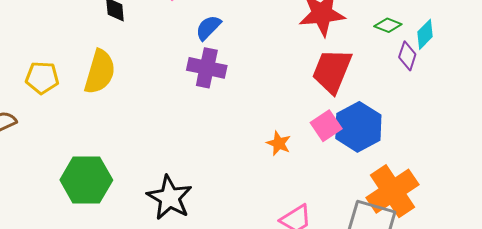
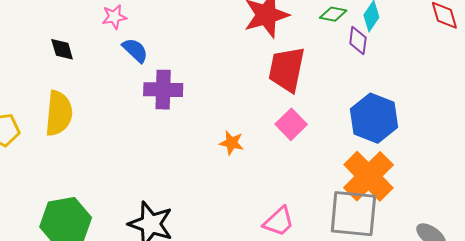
blue semicircle: (208, 28) -> (135, 50), moved, turned 100
blue hexagon: (358, 127) -> (374, 118), moved
orange star: (279, 143) -> (232, 143), moved

